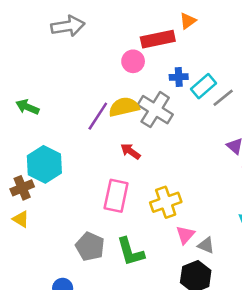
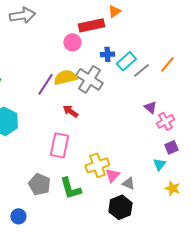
yellow cross: (166, 202) -> (97, 165), moved

